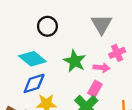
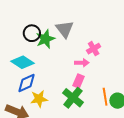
gray triangle: (101, 24) -> (65, 29), moved
green star: (75, 61) -> (45, 39), moved, turned 30

